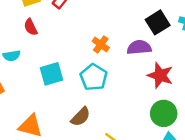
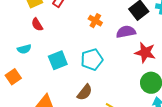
orange cross: (101, 44) -> (95, 21), moved
cyan pentagon: (94, 77) -> (92, 60), turned 30

